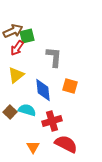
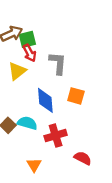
red arrow: (17, 48) -> (30, 53), moved, turned -63
yellow triangle: (16, 75) -> (17, 71), moved
red semicircle: (66, 144) -> (83, 158), moved, size x0.7

